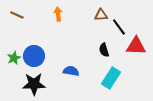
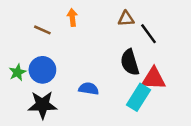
brown line: (17, 15) -> (42, 30), moved
red triangle: (136, 46) -> (154, 79), moved
black semicircle: (104, 50) -> (130, 62), size x1.5

